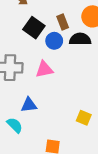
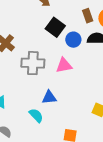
brown rectangle: (63, 22) -> (88, 16), moved

